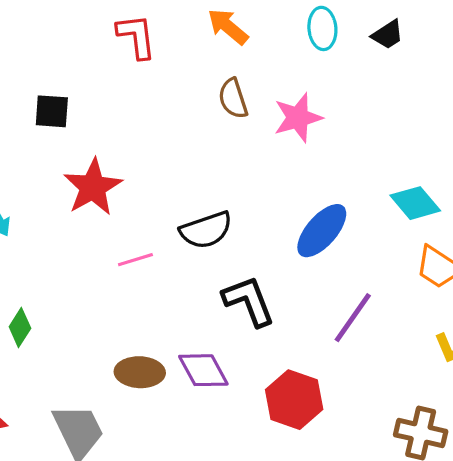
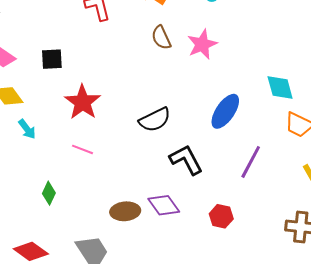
cyan diamond: (415, 203) -> (280, 87), turned 32
pink line: (135, 260) -> (82, 149), moved, turned 45
red hexagon: (294, 400) -> (221, 216), size x0.7

